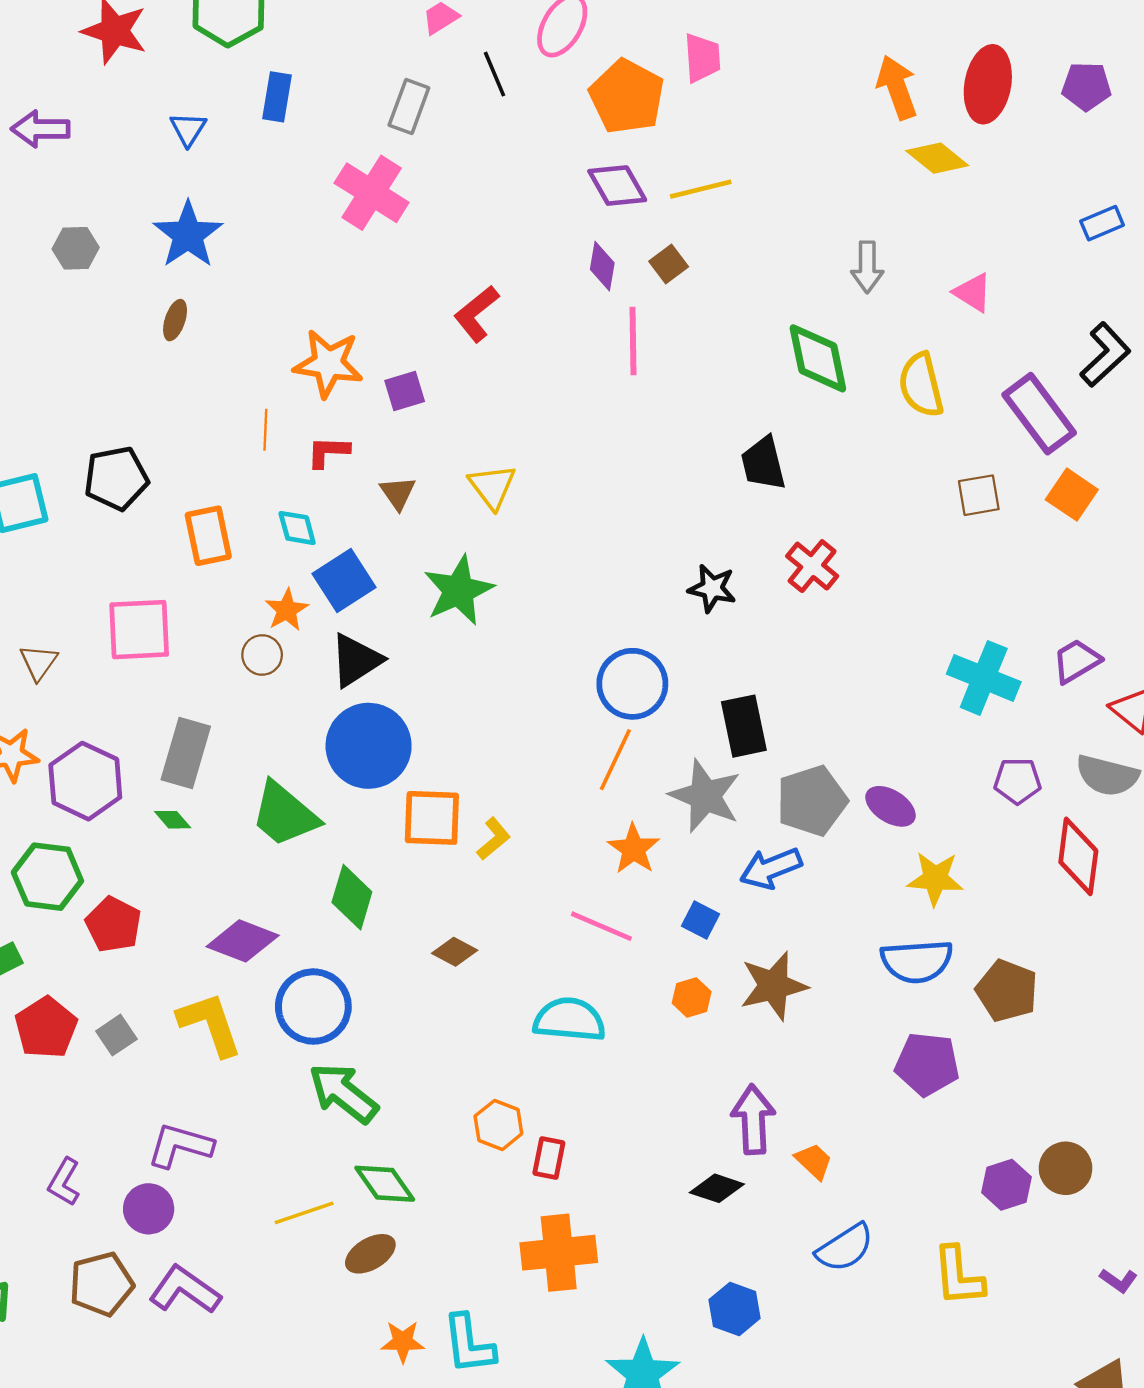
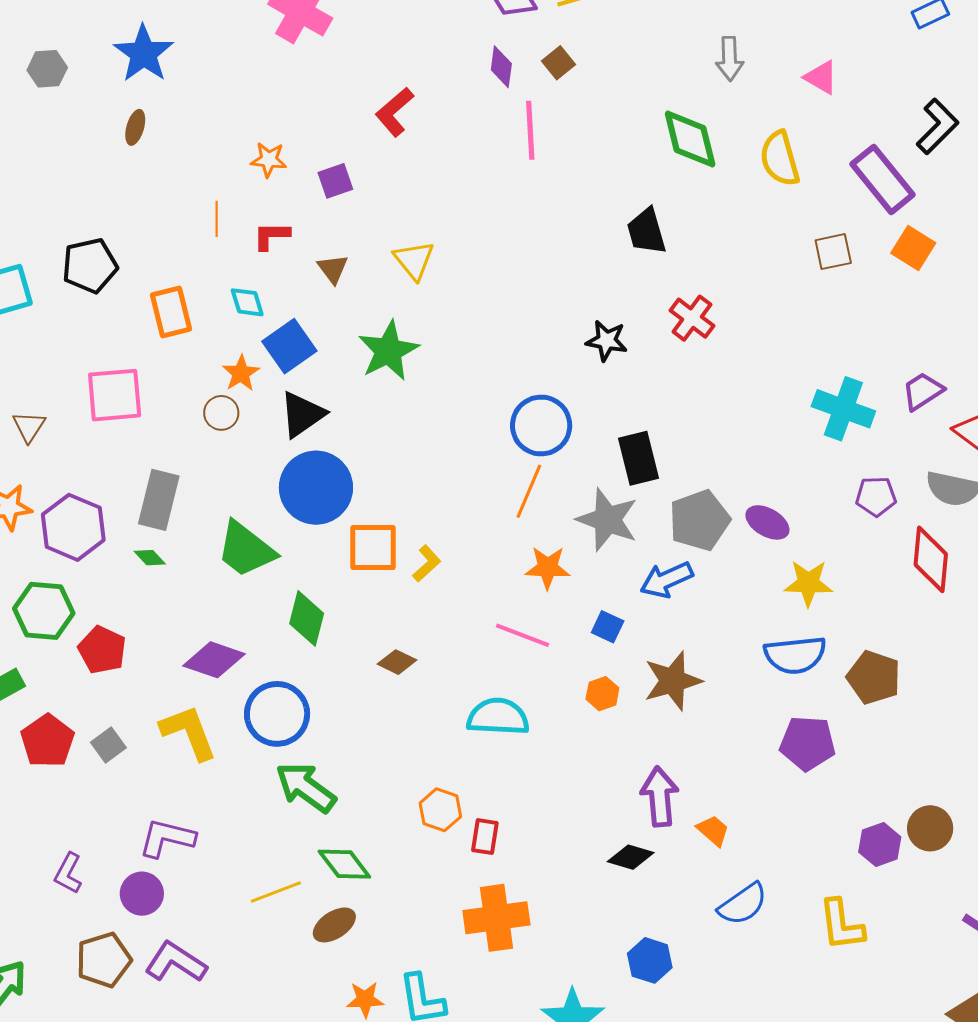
orange star: (328, 364) -> (269, 160), size x0.6
orange star: (634, 849) -> (548, 568), turned -30

